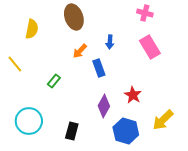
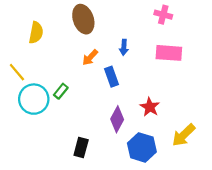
pink rectangle: (150, 47) -> (169, 53), turned -55
cyan circle: (29, 121) -> (34, 99), moved

